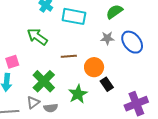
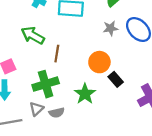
brown line: (69, 56) -> (57, 54), moved, turned -70
green cross: (44, 81) -> (46, 84), turned 35

